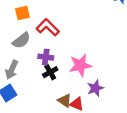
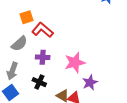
orange square: (22, 13) -> (26, 17), moved
black cross: (50, 72) -> (39, 82), moved, turned -32

